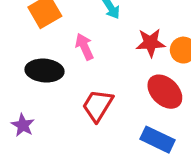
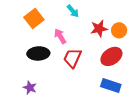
red ellipse: (165, 92) -> (111, 56), turned -70
red trapezoid: (98, 105) -> (72, 58), moved

